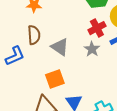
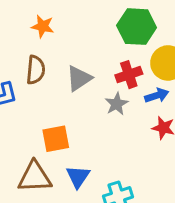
gray triangle: (60, 47) -> (79, 78), moved, turned 42

